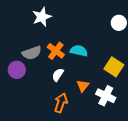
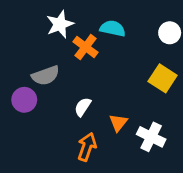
orange cross: (56, 51) -> (86, 47), moved
cyan semicircle: (79, 51) -> (113, 29), moved
yellow square: (114, 67) -> (163, 78), moved

